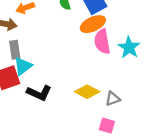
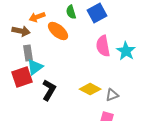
orange ellipse: (93, 24) -> (58, 31), moved, turned 65
black L-shape: (39, 93) -> (49, 90), turned -85

